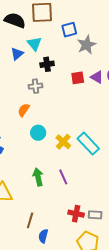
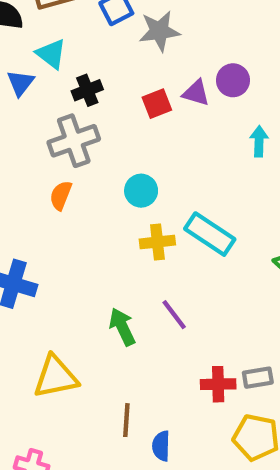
gray star: (87, 45) -> (159, 31), turned 30
gray cross: (35, 86) -> (74, 141), size x1.6
cyan circle: (38, 133) -> (141, 191), moved
yellow cross: (63, 142) -> (157, 242), turned -35

